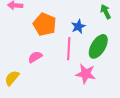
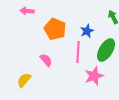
pink semicircle: (35, 57) -> (46, 60), turned 80
pink star: (86, 74) -> (94, 76), turned -30

